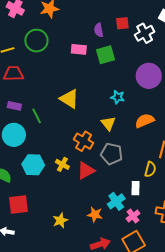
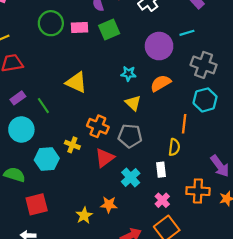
green circle: (36, 41) -> (51, 23), moved
purple rectangle: (14, 106) -> (18, 98), turned -40
orange semicircle: (145, 121) -> (161, 83), moved
yellow triangle: (108, 123) -> (133, 103), moved
yellow cross: (62, 164) -> (72, 145), moved
cyan cross: (116, 201) -> (131, 177), moved
orange star: (95, 215) -> (109, 205), moved

